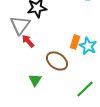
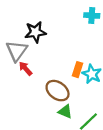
green triangle: (35, 80) -> (65, 112), moved, turned -40

